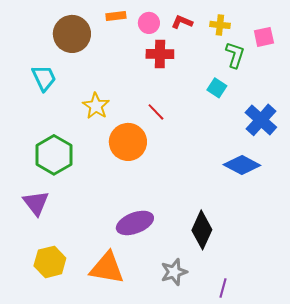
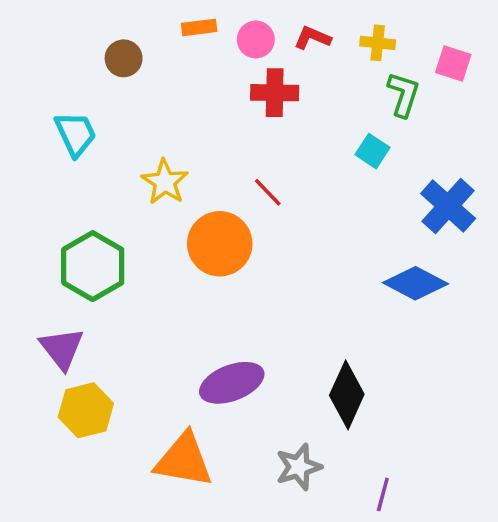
brown circle: (72, 34) -> (124, 58), size x0.6
pink square: (264, 37) -> (453, 64), turned 30
yellow hexagon: (50, 262) -> (86, 410), moved

